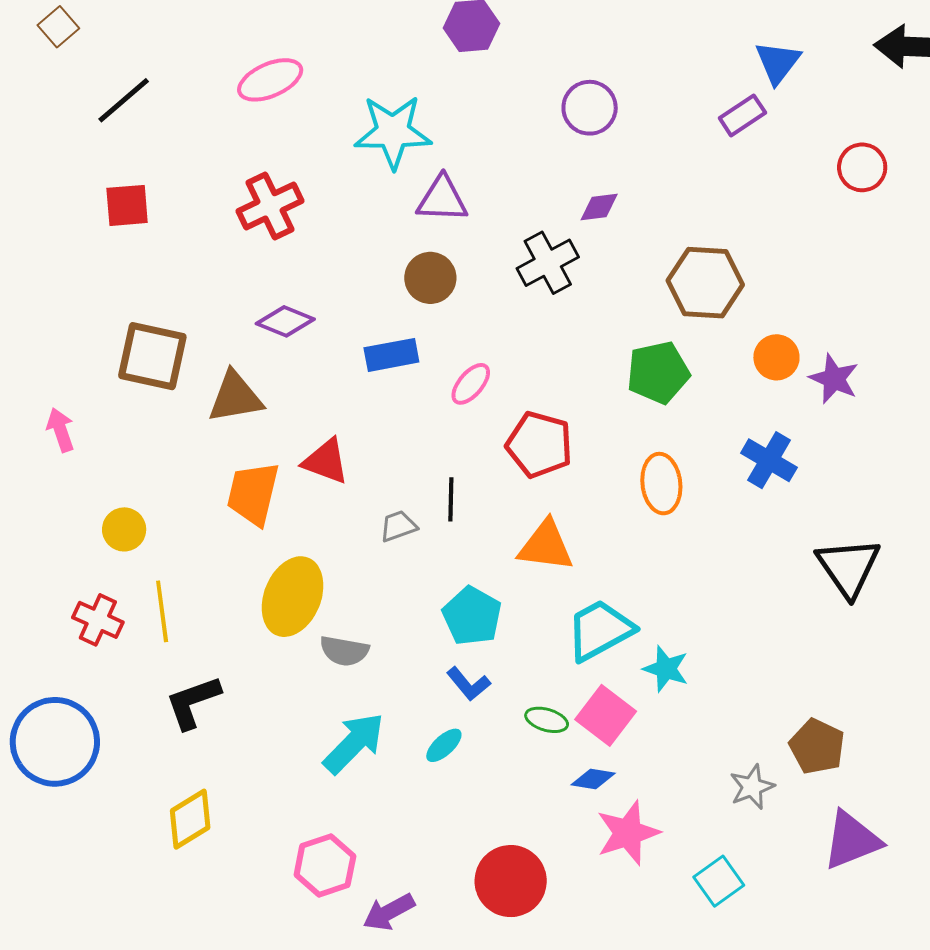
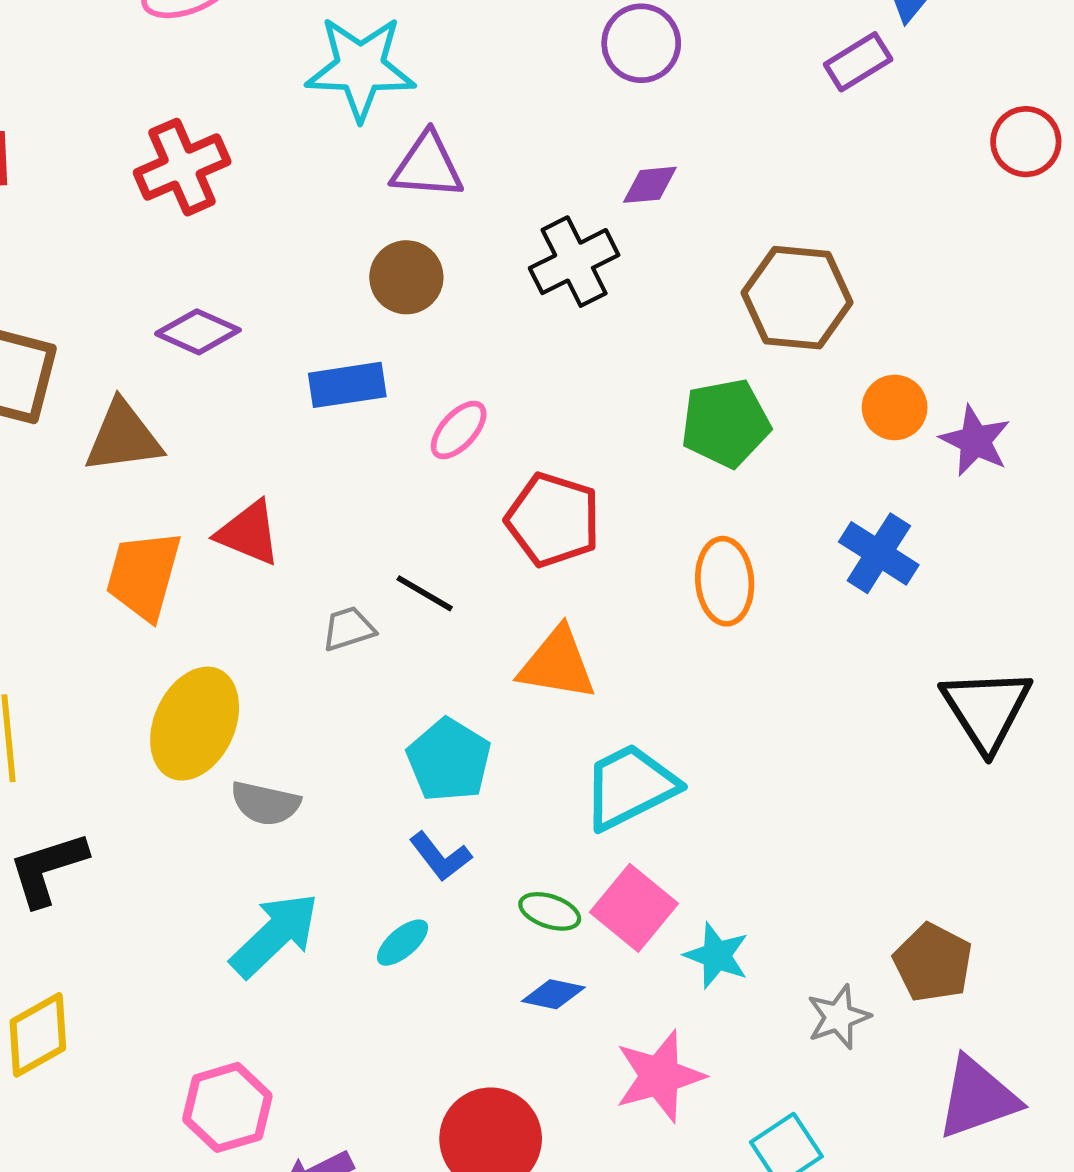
black line: (451, 499) -> (425, 593), turned -63
cyan star: (666, 669) -> (717, 956), moved
blue diamond: (593, 779) -> (553, 994), moved

